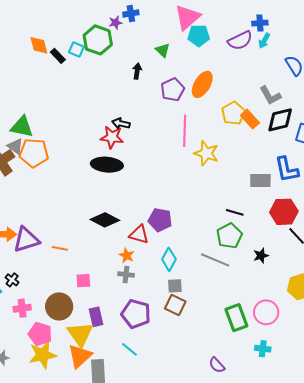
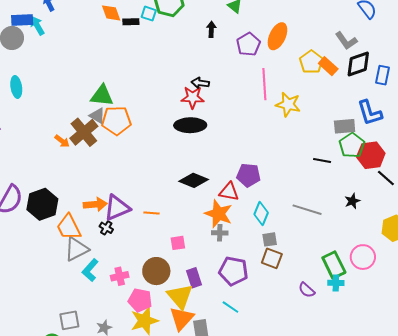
black rectangle: (58, 56) -> (131, 22), turned -42
green pentagon: (229, 236) -> (352, 145), moved
orange star: (127, 255) -> (219, 214), size x1.8
black cross: (12, 280) -> (106, 228), moved
cyan cross: (263, 349) -> (336, 283), moved
purple semicircle: (217, 365) -> (307, 290), moved

